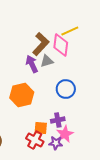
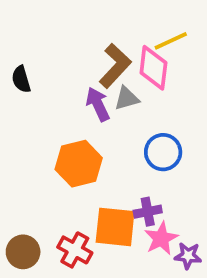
orange square: (41, 128) -> (115, 227), size x1.6
red cross: (35, 140) -> (75, 250), moved
purple star: (56, 143) -> (188, 256), moved

